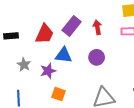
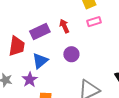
purple rectangle: (72, 26) -> (40, 32), turned 42
blue triangle: (64, 55) -> (40, 61), turned -30

